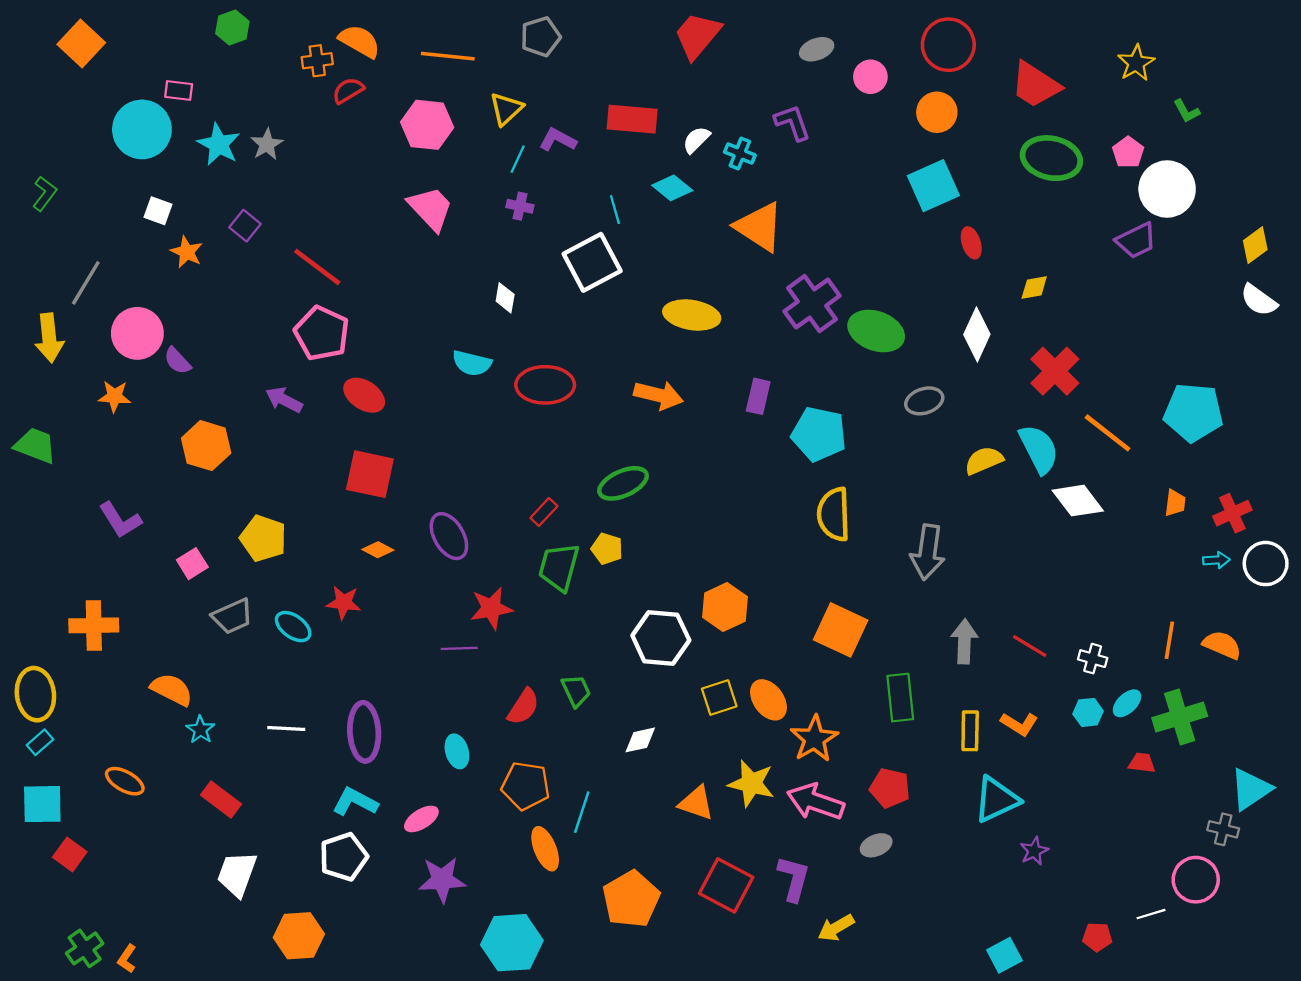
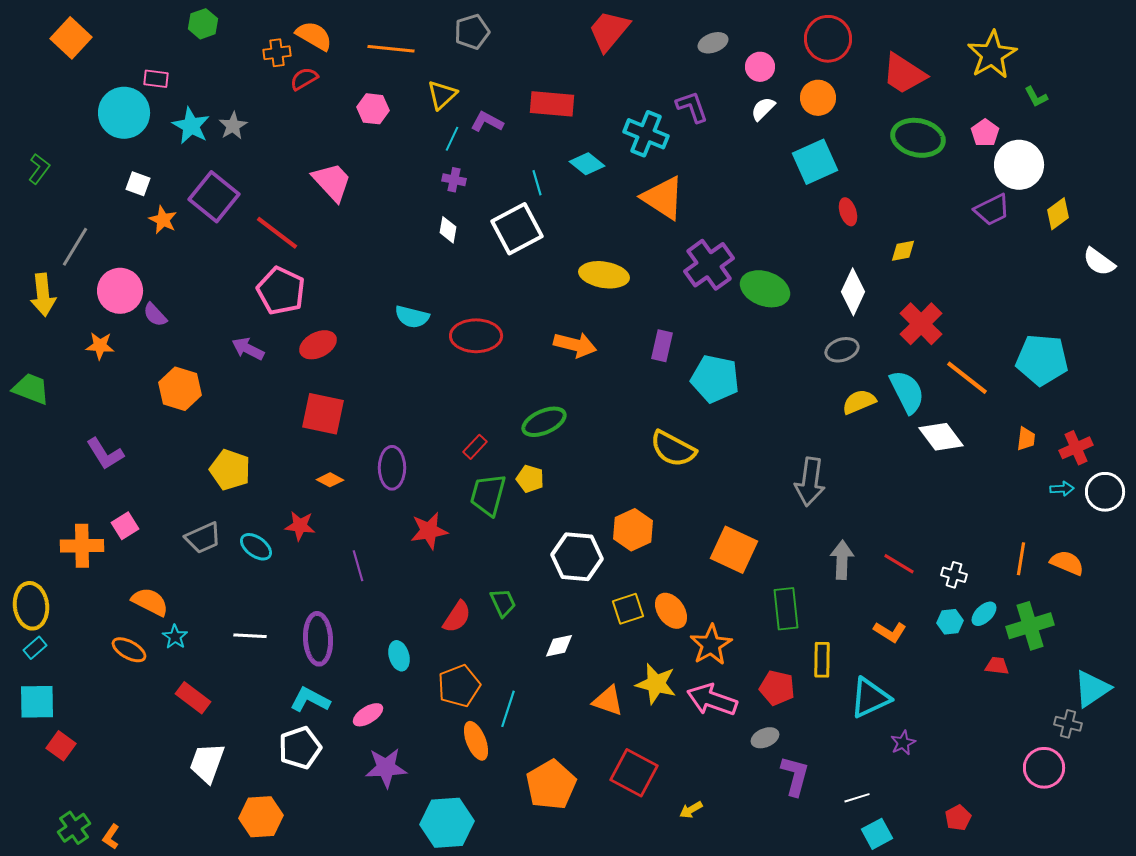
yellow star: (1136, 63) -> (992, 55), size x1.5
pink hexagon: (427, 125) -> (373, 109), size x0.7
white semicircle: (696, 140) -> (763, 109), moved
cyan cross: (740, 153) -> (646, 134), size x1.6
pink trapezoid: (431, 208) -> (332, 182), moved
purple square: (245, 226) -> (214, 197), size x1.8
yellow diamond: (1255, 245) -> (1058, 214), moved
white diamond: (505, 298) -> (448, 230), moved
red ellipse: (364, 395) -> (318, 345), turned -60
gray ellipse: (924, 401) -> (842, 350), moved
yellow semicircle: (834, 514) -> (673, 449), moved, turned -60
purple ellipse: (449, 536) -> (392, 468), turned 30
pink square: (192, 564) -> (125, 526), moved
purple line: (459, 648) -> (358, 566), moved, turned 76
yellow rectangle: (970, 731) -> (822, 660), moved
orange ellipse: (125, 781) -> (129, 650), moved
orange pentagon: (526, 786) -> (459, 686), turned -30
purple L-shape: (794, 879) -> (795, 776), moved
white line: (1151, 914) -> (857, 798), moved
yellow arrow: (836, 928) -> (691, 810), moved, size x0.7
red pentagon: (1097, 937) -> (958, 818), turned -30

